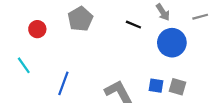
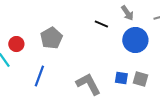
gray pentagon: (80, 19) -> (51, 38), moved
red circle: (37, 29) -> (16, 44), moved

